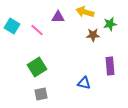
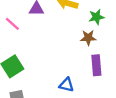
brown star: (93, 35) -> (88, 38), moved

